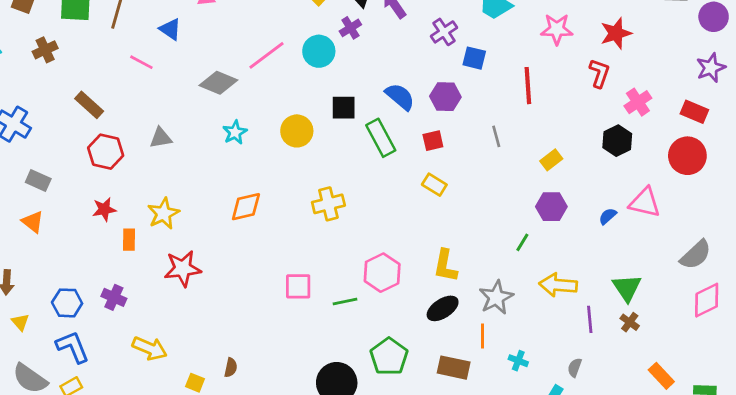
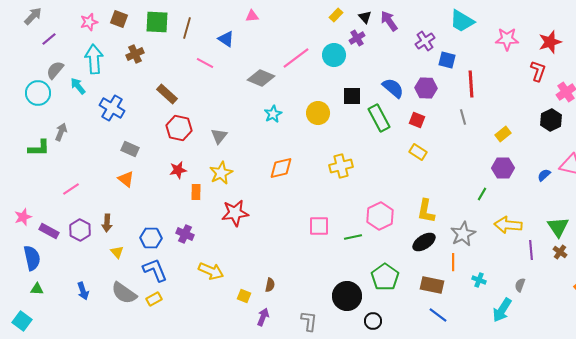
red line: (528, 86) -> (471, 84), moved
gray triangle: (161, 138) -> (219, 136), moved, turned -42
red square: (433, 141) -> (417, 120), turned 35

